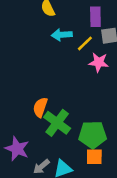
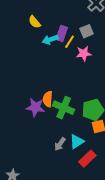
purple rectangle: (95, 17) -> (62, 33), moved, turned 35
purple star: (17, 149) -> (35, 107), moved

